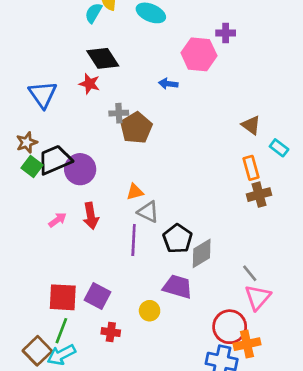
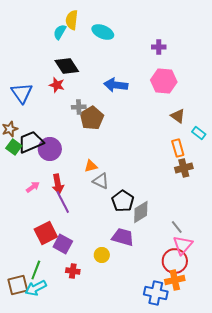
pink hexagon: (199, 54) -> (164, 81), moved
blue arrow: (168, 84) -> (116, 85), size x1.6
purple line: (134, 240) -> (63, 202), moved, turned -30
red square: (63, 297) -> (46, 233), moved, turned -30
red circle: (230, 327) -> (175, 261), moved
brown square: (37, 351) -> (18, 285), turned 30

